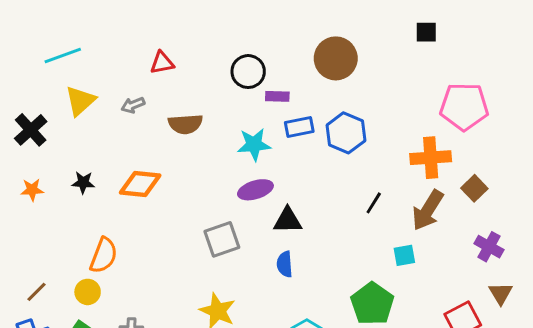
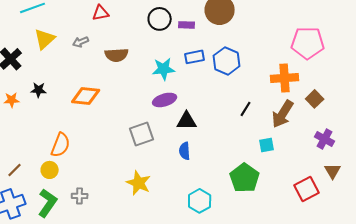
purple rectangle: (277, 96) -> (187, 25), moved
black star: (83, 182) -> (39, 90), moved

